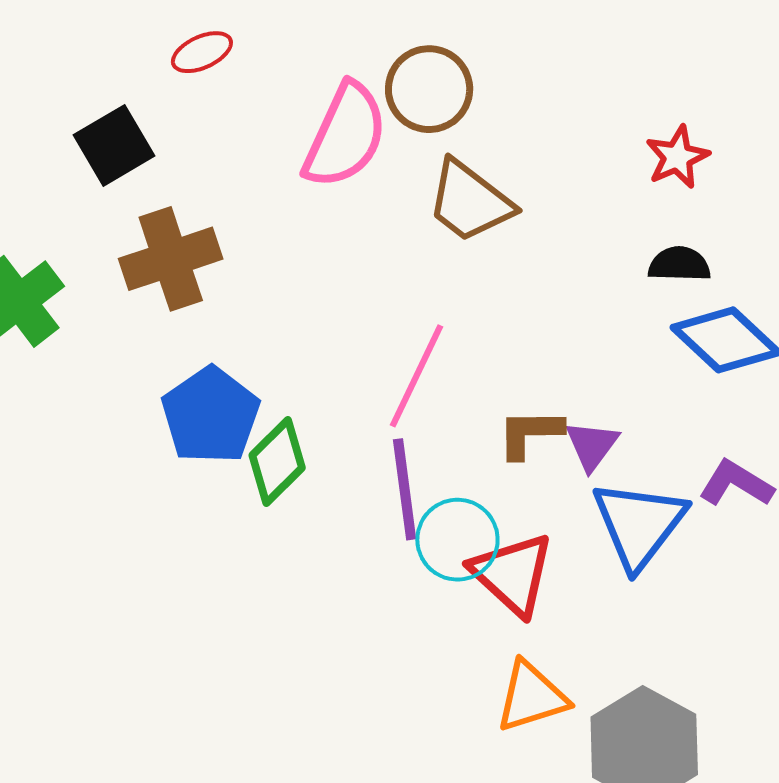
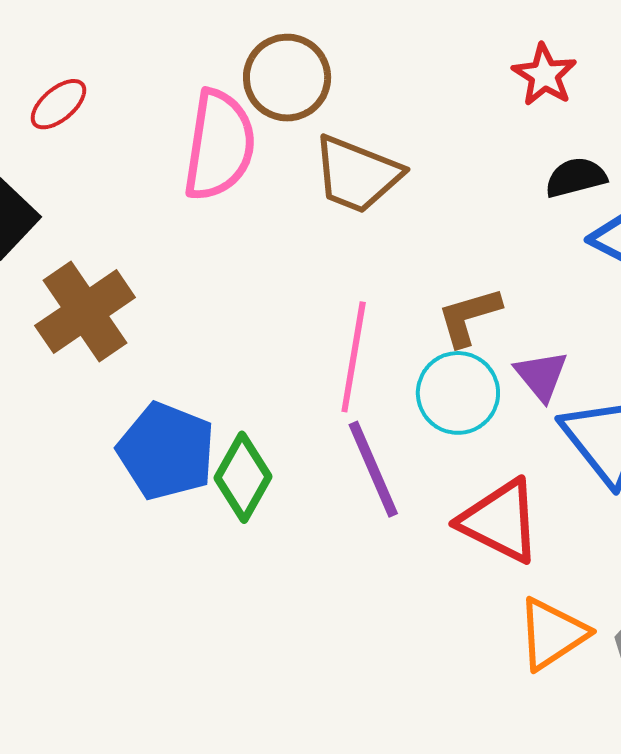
brown L-shape: (530, 433) -> (469, 317), moved
cyan circle: (457, 540) -> (458, 393), moved

